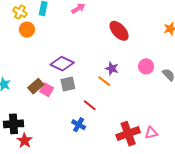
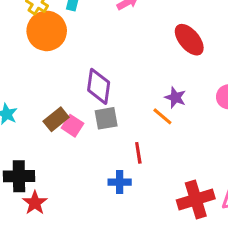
orange circle: (27, 30) -> (47, 31), size x1.6
purple diamond: (62, 64) -> (99, 86), turned 70
red line: (90, 105) -> (138, 153), turned 40
blue cross: (79, 125) -> (120, 182), turned -32

